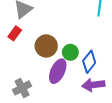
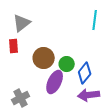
red rectangle: (15, 33) -> (14, 46), turned -40

